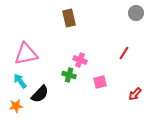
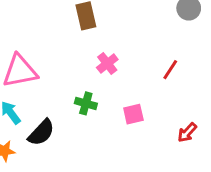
pink cross: (80, 60) -> (107, 63), moved, turned 32

